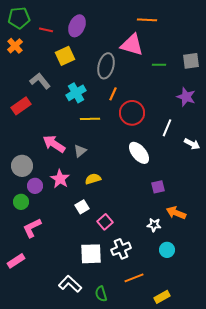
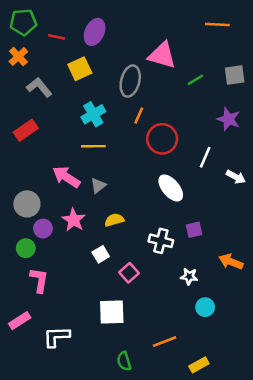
orange line: (147, 20) -> (217, 25), moved
green line: (159, 65) -> (195, 80), turned -32
gray L-shape: (40, 81) -> (39, 87), moved
yellow line: (90, 119) -> (93, 146), moved
orange arrow: (176, 213) -> (231, 262), moved
pink L-shape: (32, 228) -> (39, 280), turned 125
white cross: (121, 249) -> (161, 241), moved, turned 36
white L-shape: (70, 284) -> (56, 337), moved, turned -45

